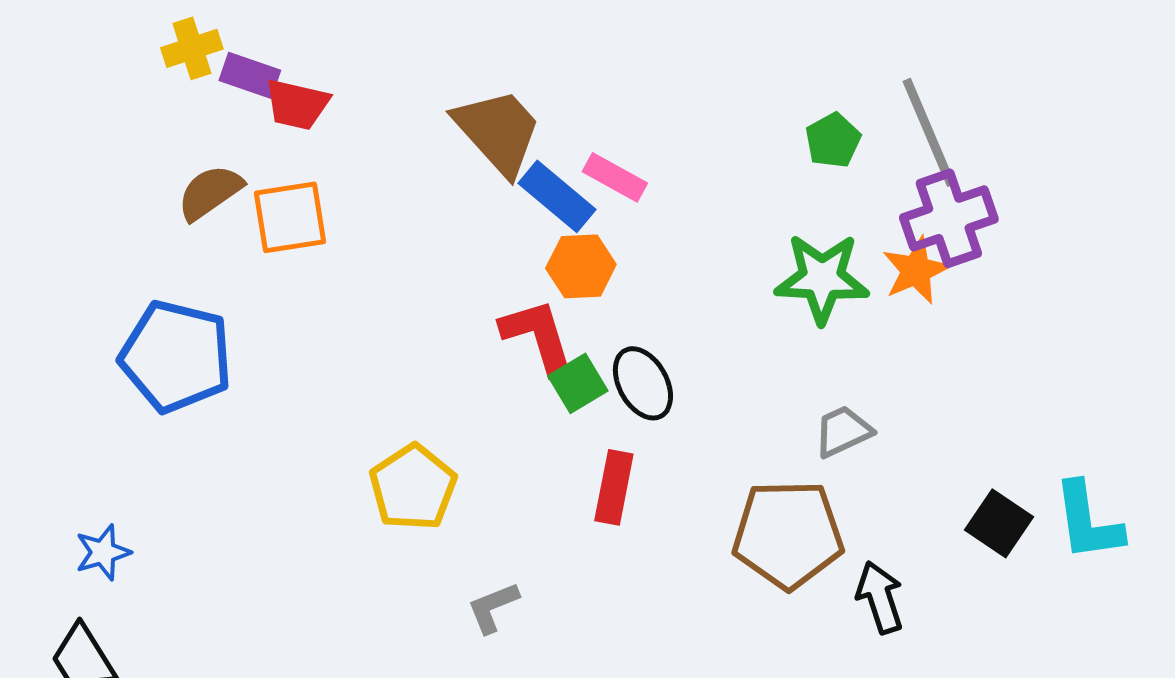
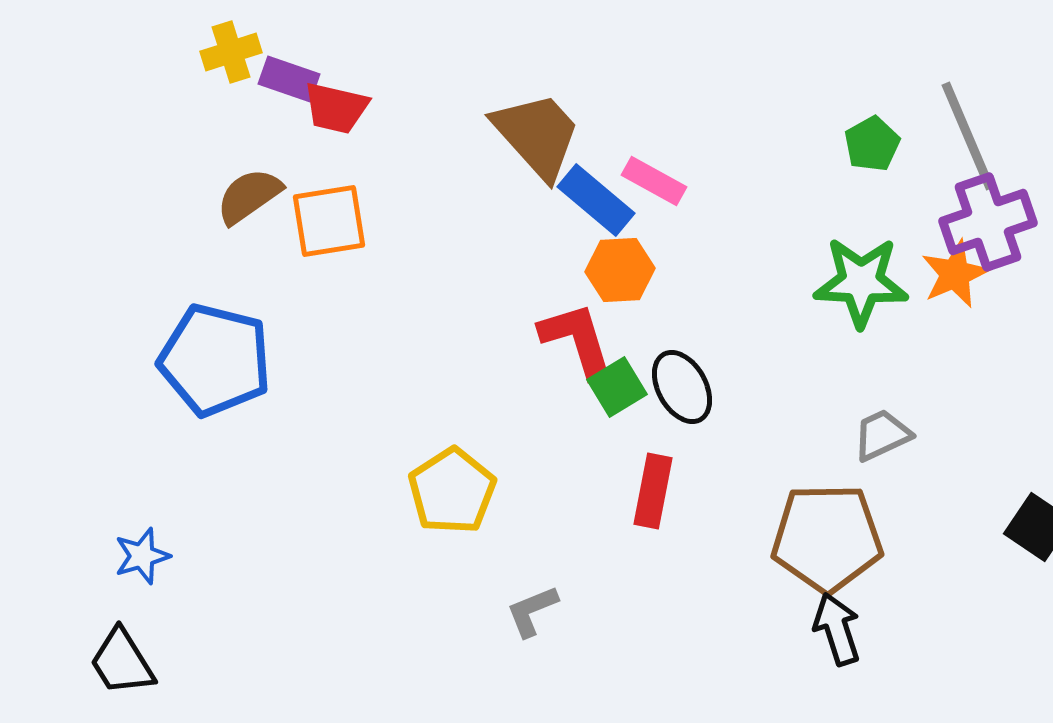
black arrow: (880, 597) -> (837, 629), moved

